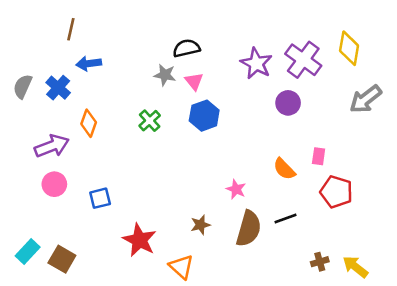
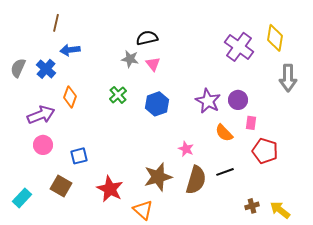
purple star: (256, 64) -> (208, 101), moved
gray arrow: (366, 99) -> (288, 78), turned -52
purple circle: (288, 103) -> (238, 100), moved
blue hexagon: (204, 116) -> (157, 104), moved
brown star: (200, 225) -> (158, 177), size x1.8
brown square: (62, 259) -> (61, 186), moved

